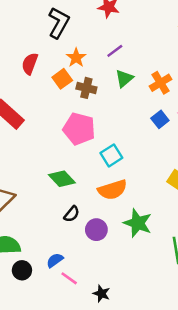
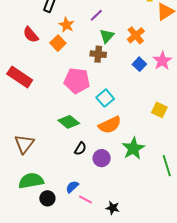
red semicircle: (30, 64) -> (31, 35), turned -54
brown cross: (86, 88) -> (98, 54), moved
green star: (138, 223) -> (133, 148), turned 30

